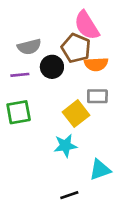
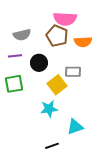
pink semicircle: (87, 25) -> (65, 19), turned -55
orange semicircle: (96, 64) -> (83, 42), moved
black circle: (52, 67) -> (39, 63), moved

